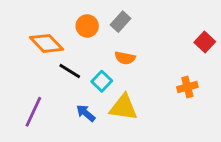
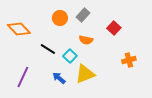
red square: (205, 42) -> (114, 28), moved
orange diamond: (46, 43) -> (19, 29), moved
yellow triangle: (123, 107) -> (85, 74), turned -30

